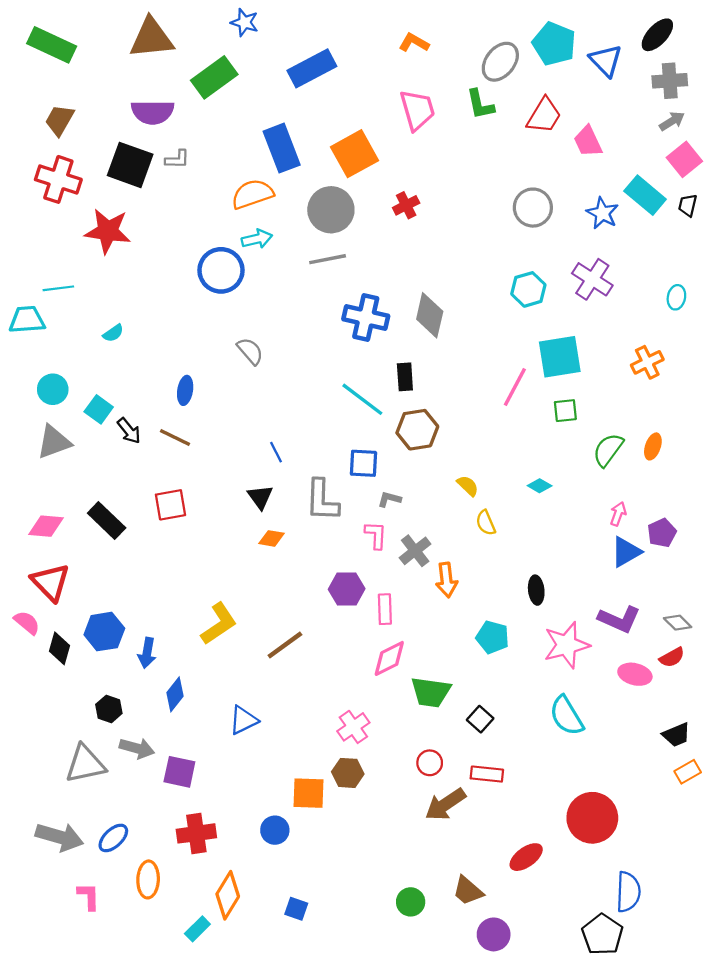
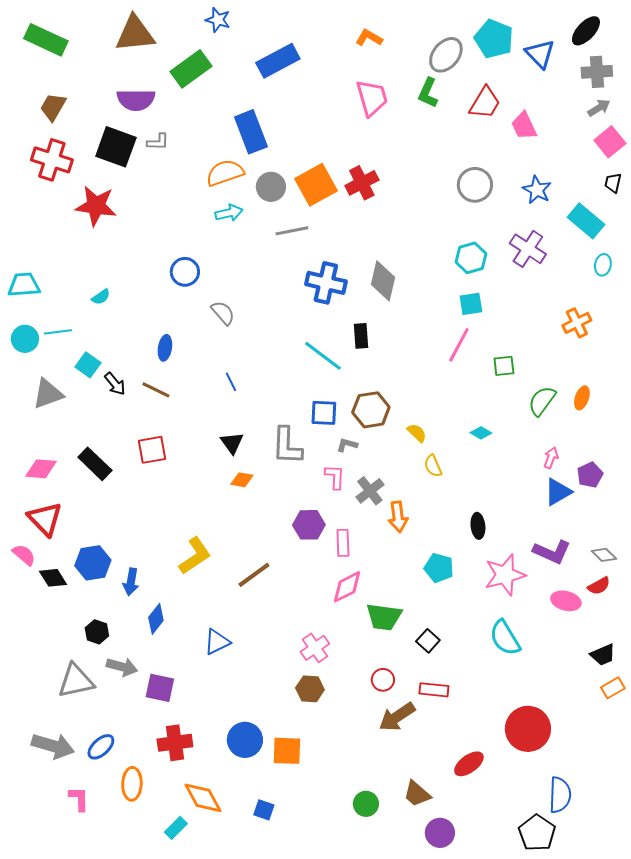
green L-shape: (480, 104) -> (428, 93), turned 36
orange square: (354, 154) -> (316, 185), moved
cyan rectangle: (645, 195) -> (586, 221), moved
red cross: (406, 205) -> (362, 183), size x1.4
gray circle: (331, 210) -> (271, 187), moved, size x0.7
blue circle: (221, 270) -> (185, 272), moved, size x0.7
cyan line: (58, 288) -> (58, 332), moved
cyan square: (560, 357) -> (471, 304), moved, size x0.6
cyan circle: (53, 389) -> (25, 339), moved
brown hexagon: (417, 430) -> (371, 410), moved
blue line: (276, 452) -> (231, 382), moved
black diamond: (59, 648) -> (53, 578), turned -48
orange square: (308, 793) -> (287, 751), moved
blue circle: (275, 830) -> (245, 740), size x1.4
orange diamond: (228, 895) -> (203, 798), turned -60

